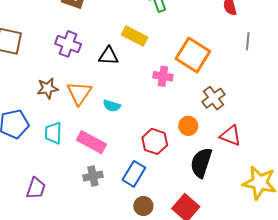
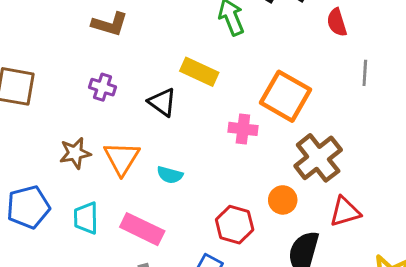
purple cross: (68, 44) -> (103, 87), size x0.7
black triangle: (108, 56) -> (162, 102), turned 35
brown cross: (213, 98) -> (318, 158), size x1.4
red triangle: (230, 135) -> (345, 212), turned -35

